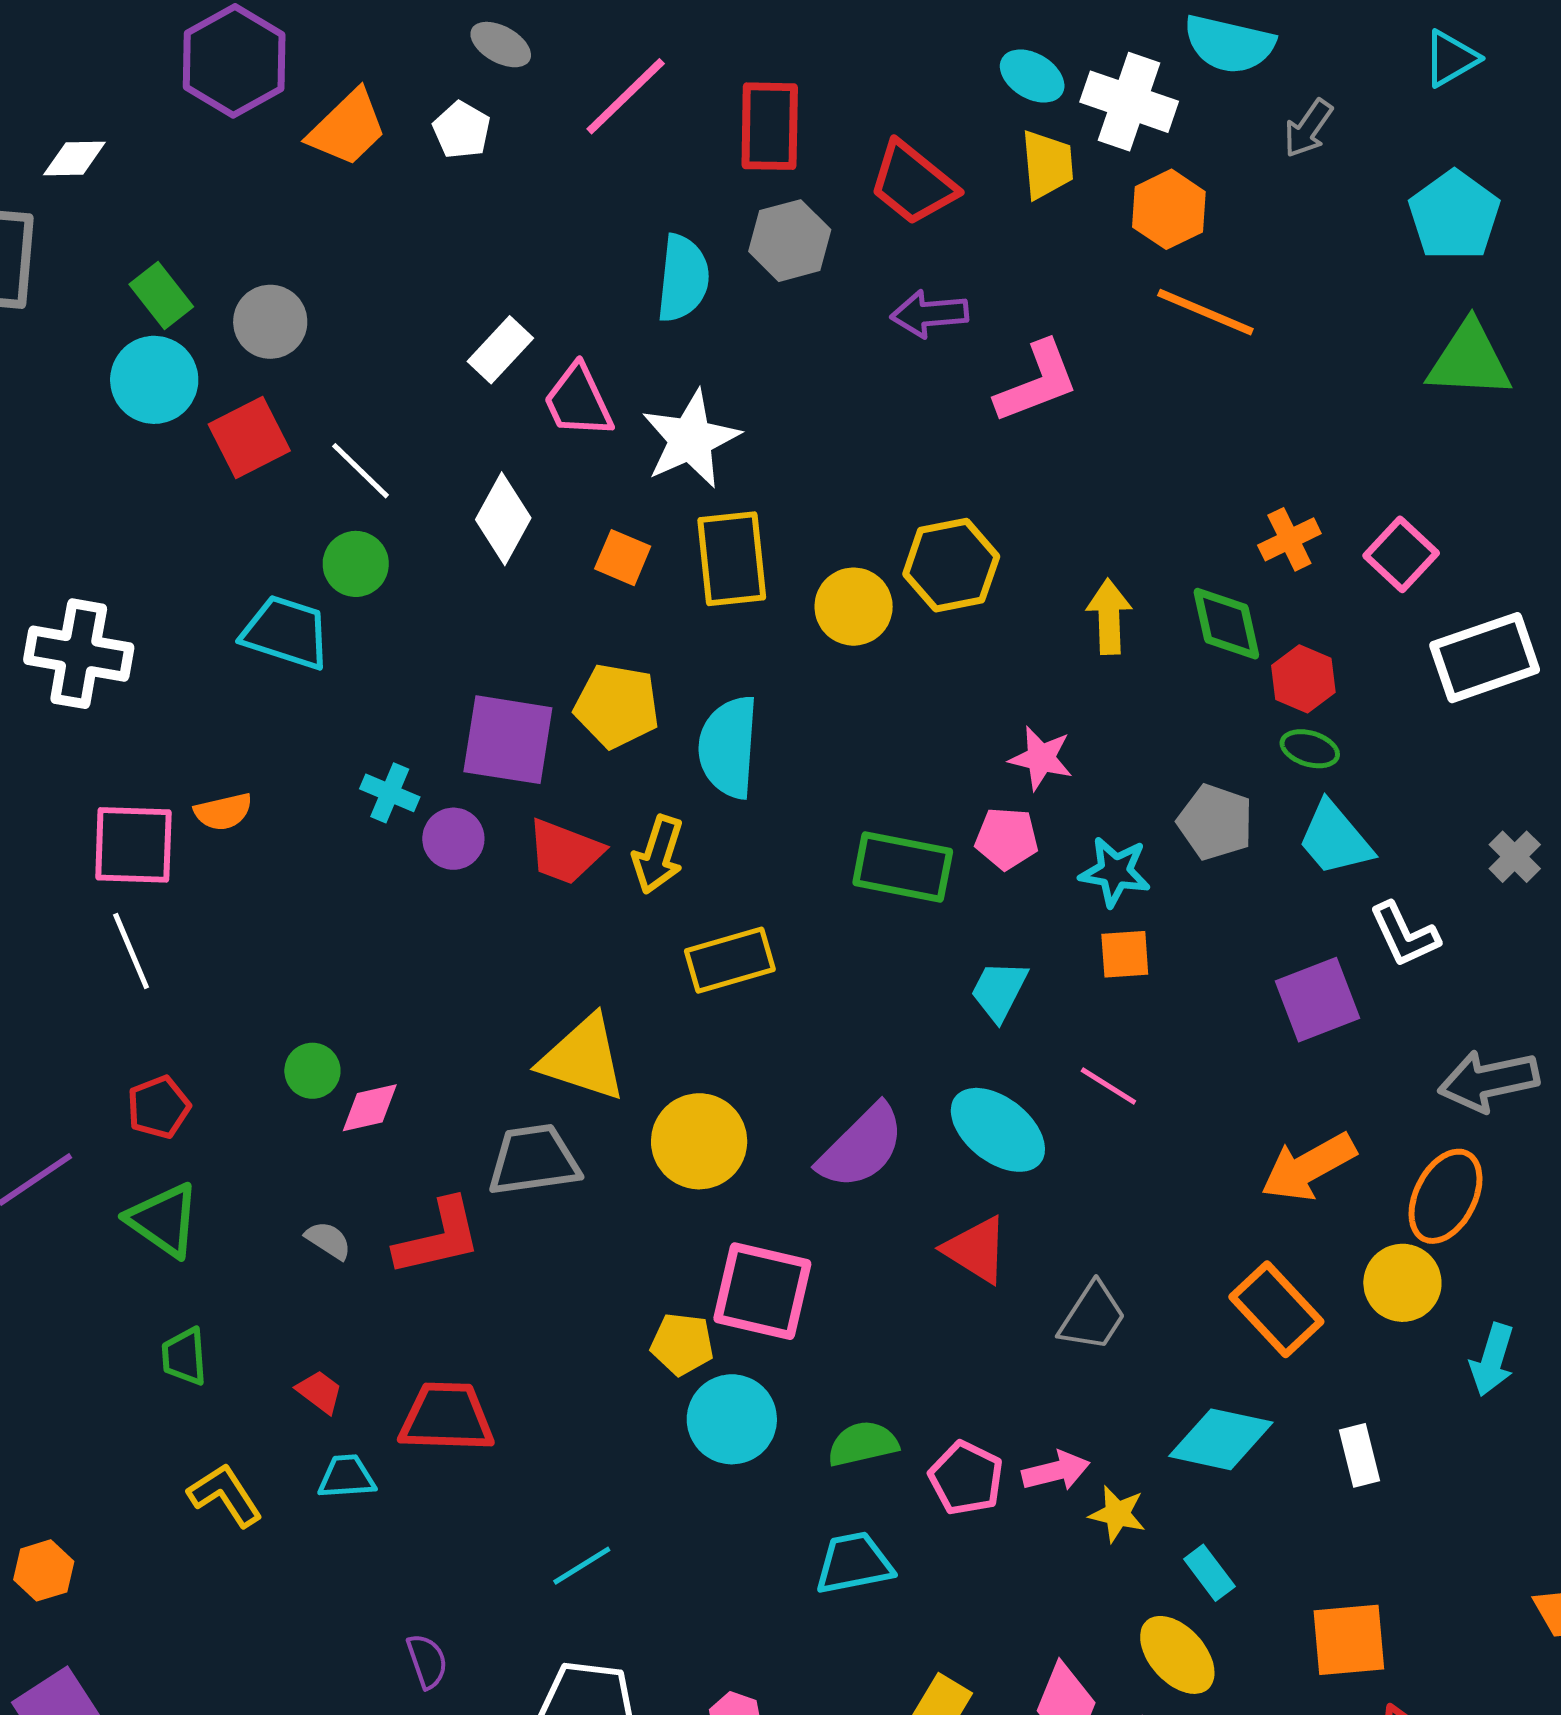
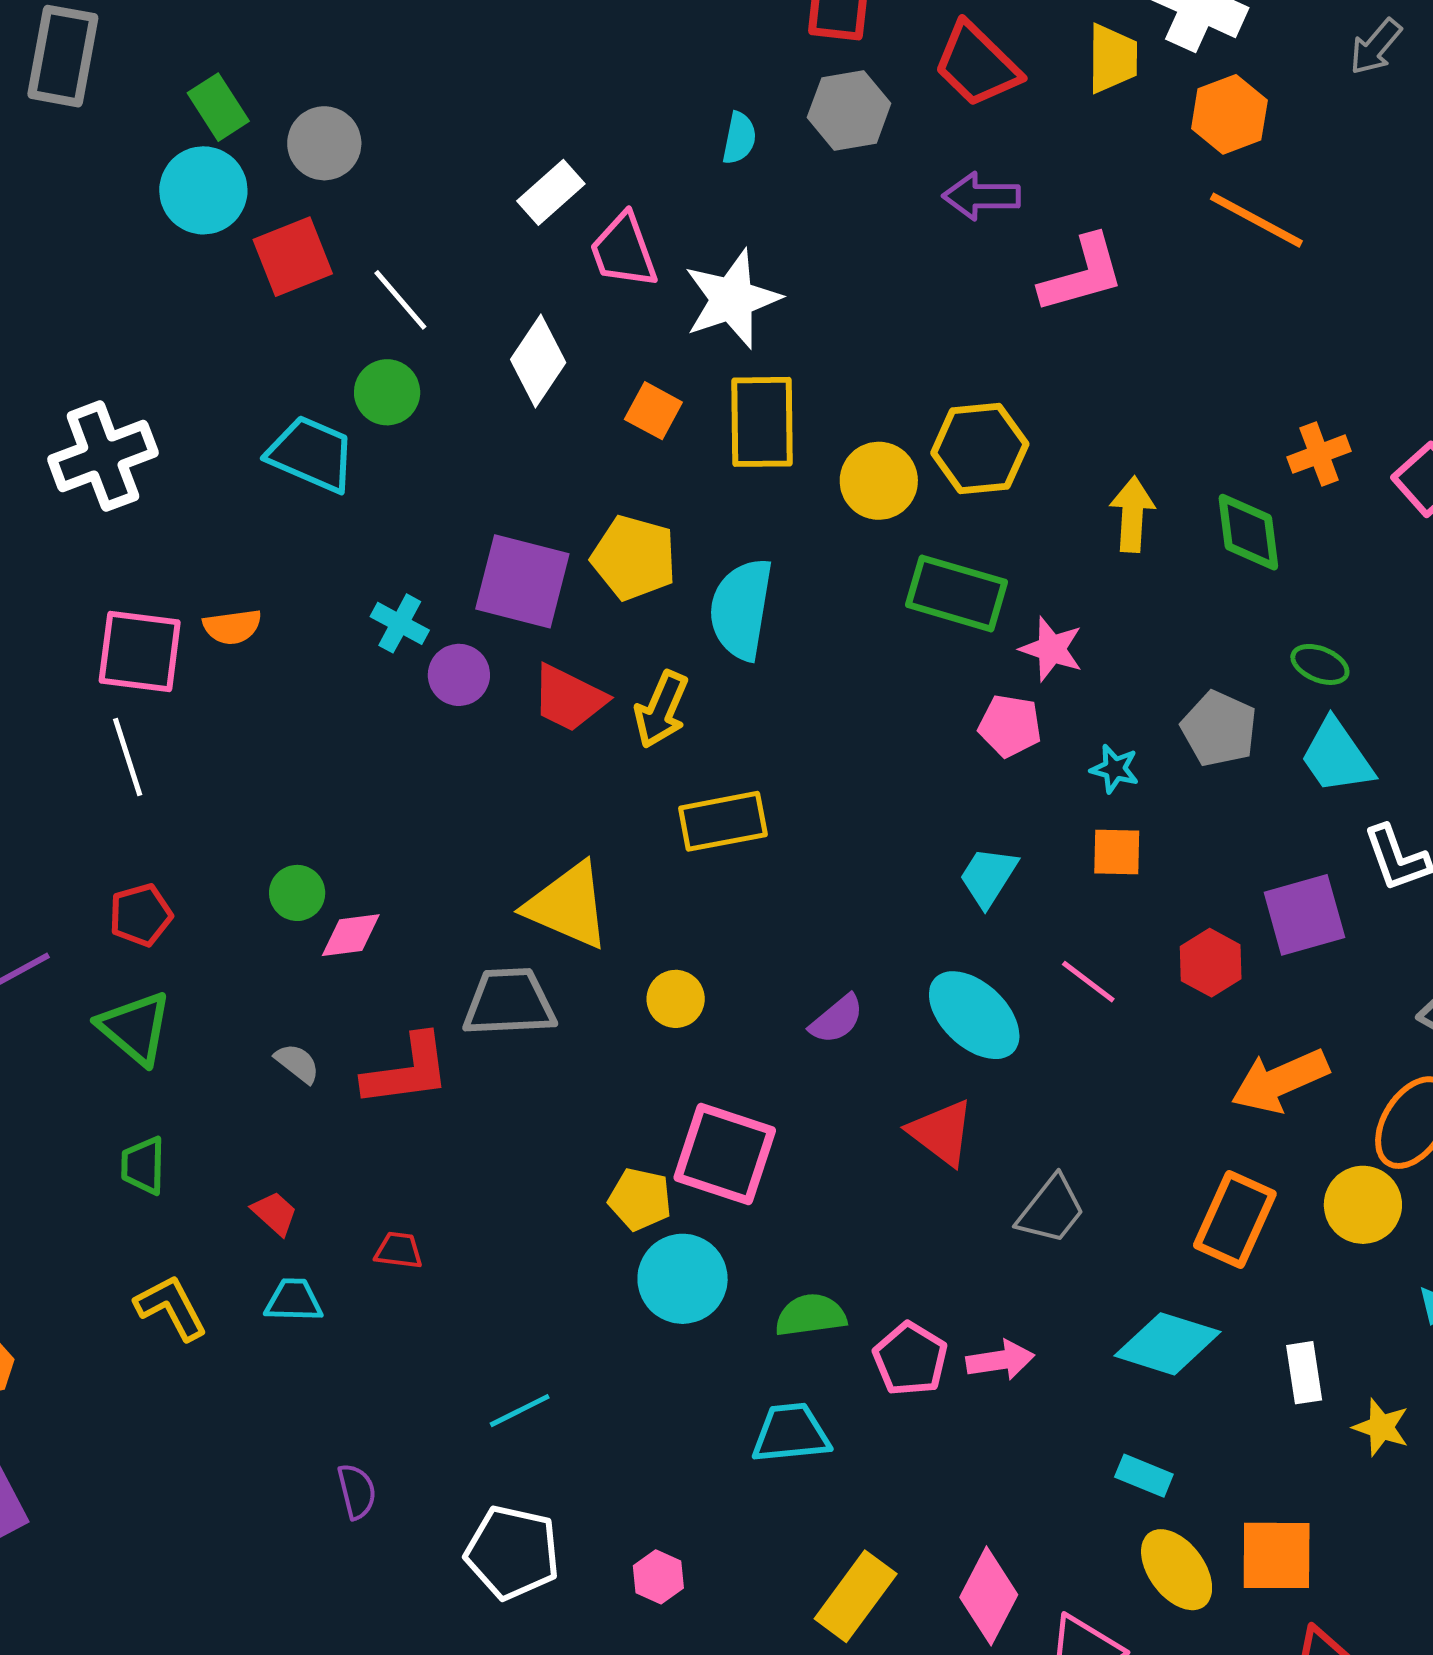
cyan semicircle: (683, 278) -> (739, 138), size x0.6
white cross: (79, 654) -> (103, 456), turned -36
red hexagon: (1303, 679) -> (1211, 963), moved
green rectangle: (903, 867) -> (956, 593), moved
cyan star: (1115, 872) -> (1115, 769), size x0.7
yellow circle: (699, 1141) -> (676, 999), size x0.6
purple semicircle: (861, 1147) -> (837, 1019), size x0.6
orange rectangle: (1276, 1309) -> (1235, 1219), turned 62
red trapezoid: (447, 1417) -> (399, 1250), size x0.5
yellow star: (1117, 1514) -> (1381, 1427), moved
cyan rectangle: (1209, 1573) -> (1144, 1476), turned -36
yellow ellipse: (1177, 1655) -> (1177, 1570), moved

